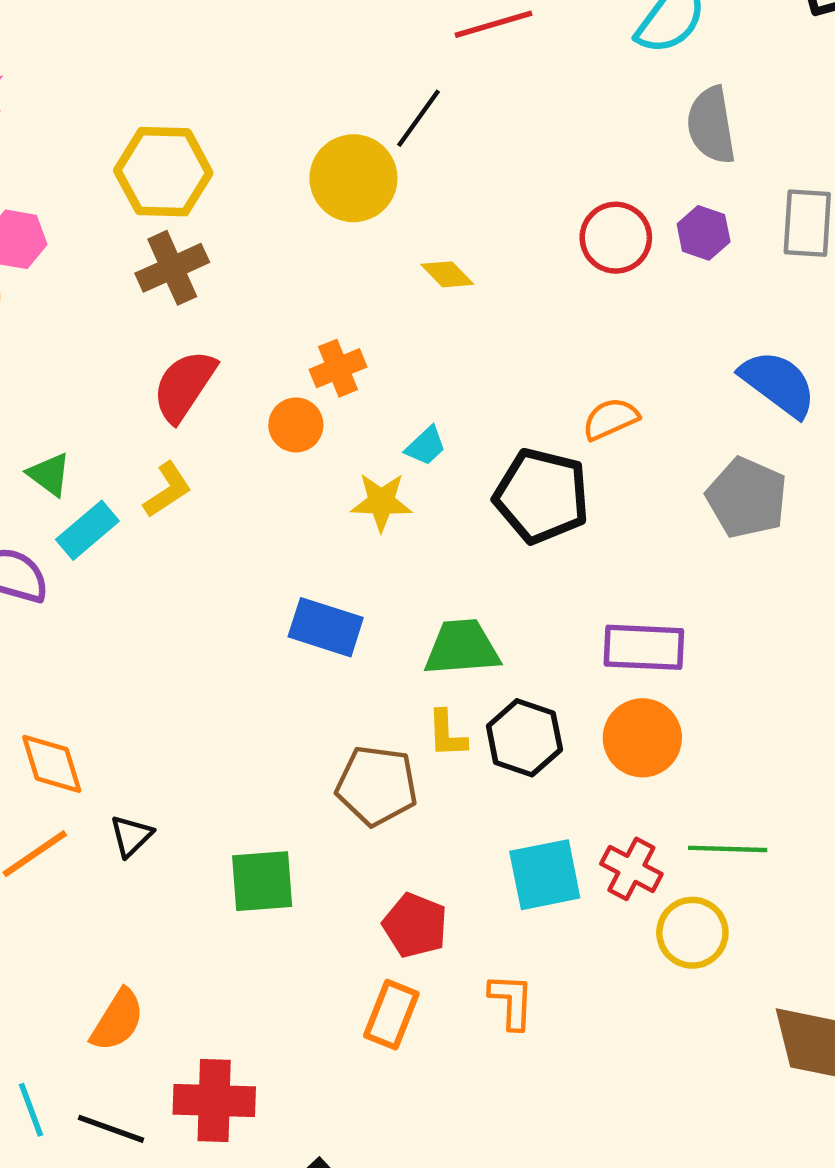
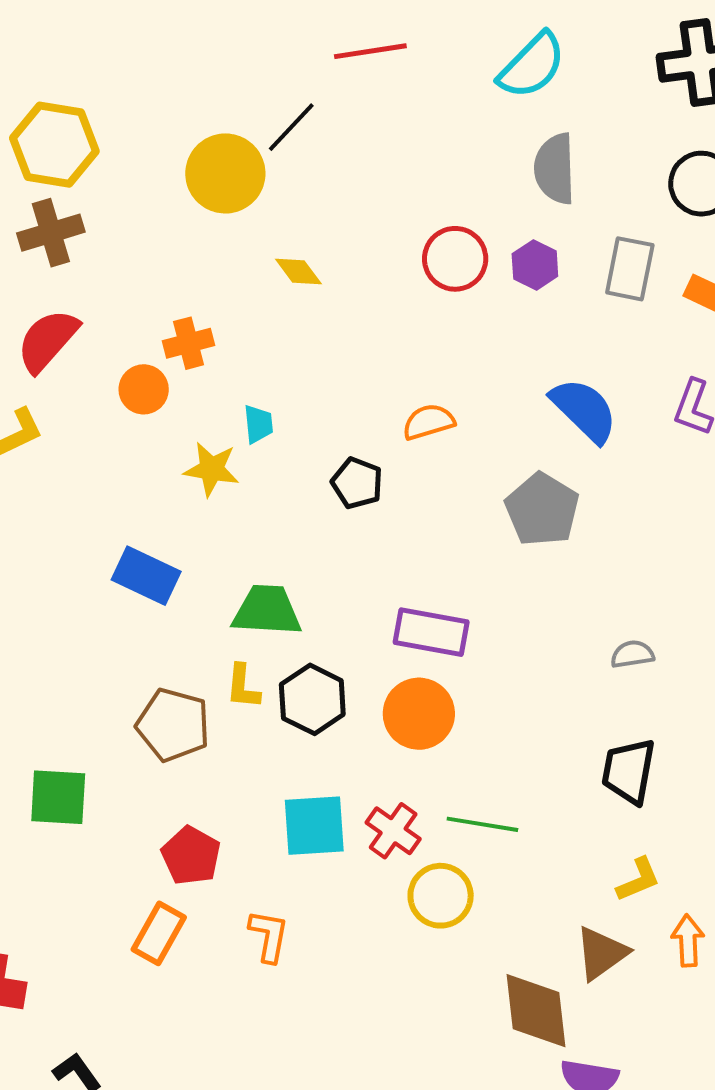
cyan trapezoid: (426, 446) -> (258, 424), turned -60
black pentagon: (542, 496) -> (357, 483), size x0.6

